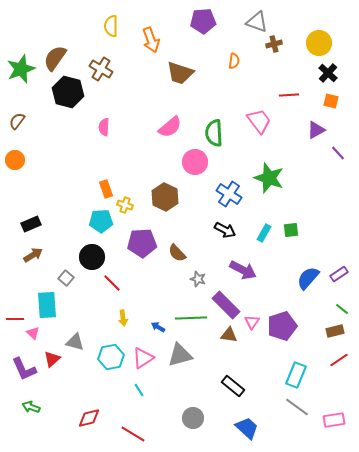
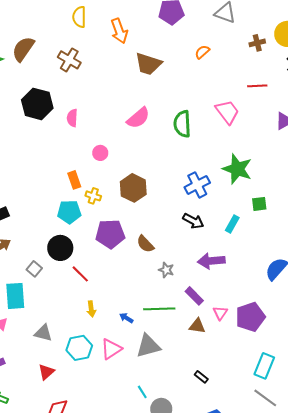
brown cross: (274, 44) -> (257, 43), moved
orange semicircle: (234, 61) -> (202, 52), turned -140
black hexagon: (68, 92) -> (37, 104), moved
pink circle: (195, 162) -> (100, 153), moved, size x0.6
blue cross: (229, 194) -> (197, 185), turned 30
green square: (291, 230) -> (259, 204), moved
purple arrow: (243, 270) -> (211, 261), turned 148
purple rectangle: (226, 305) -> (194, 296), size x0.7
red triangle: (52, 359) -> (46, 372), moved
black rectangle: (233, 386) -> (201, 377), size x0.6
cyan line: (139, 390) -> (142, 392), moved

